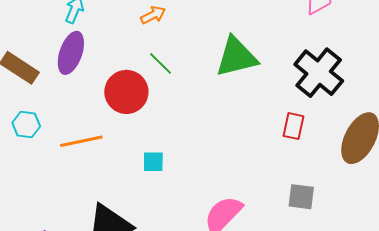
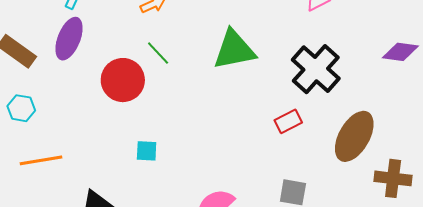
red rectangle: (294, 126) -> (288, 121), turned 48
orange line: (81, 141) -> (41, 160), moved

